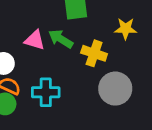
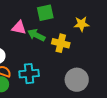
pink triangle: (35, 40) -> (19, 28), moved
gray circle: (115, 89) -> (77, 80), moved

